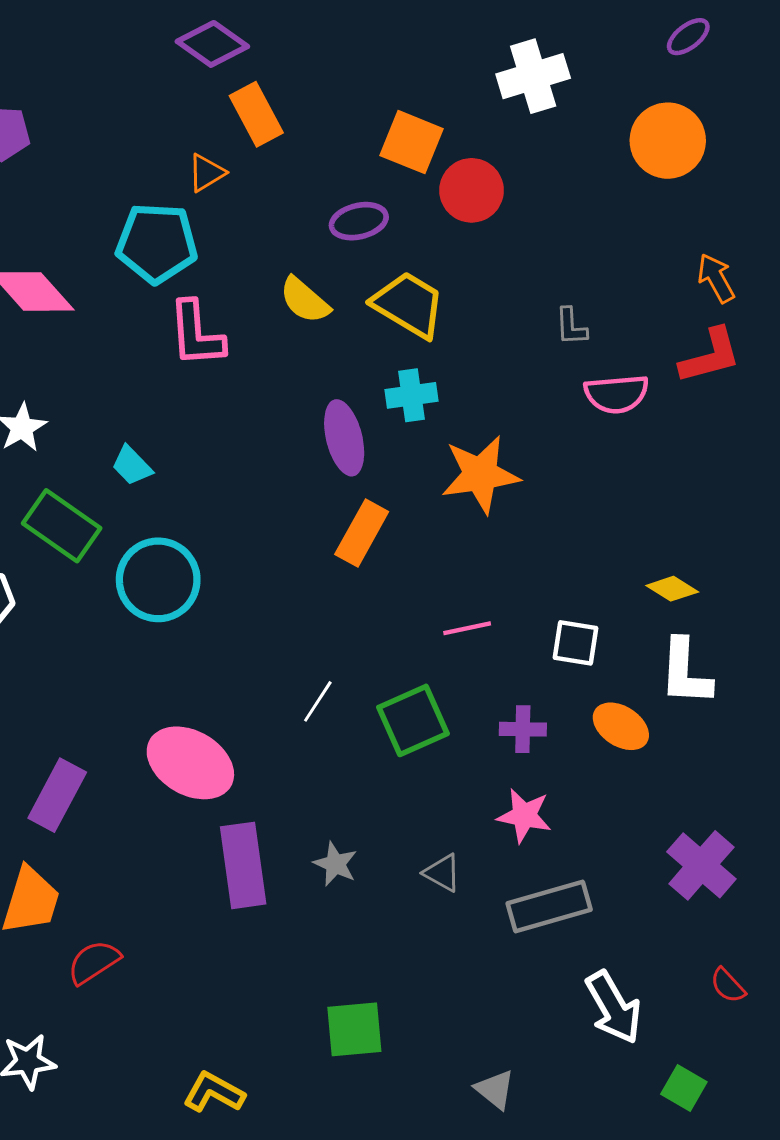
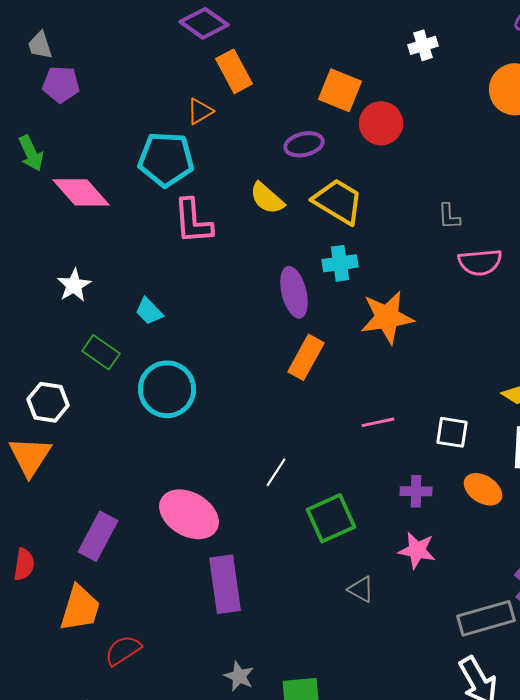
white cross: (533, 76) -> (423, 45), size x0.6
green rectangle: (62, 526) -> (101, 352), size x0.7
green square: (413, 720) -> (331, 518), moved
gray star: (335, 864) -> (239, 676), moved
gray rectangle: (549, 906) -> (486, 618), moved

